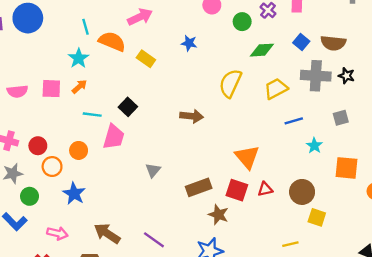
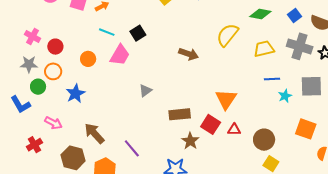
gray square: (341, 118) -> (311, 86), size x1.6
cyan star: (314, 146) -> (285, 96), moved
orange circle: (52, 167) -> (53, 71), moved

